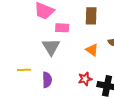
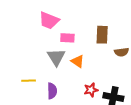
brown rectangle: (91, 16) -> (102, 35), moved
orange triangle: (92, 50) -> (78, 61), moved

